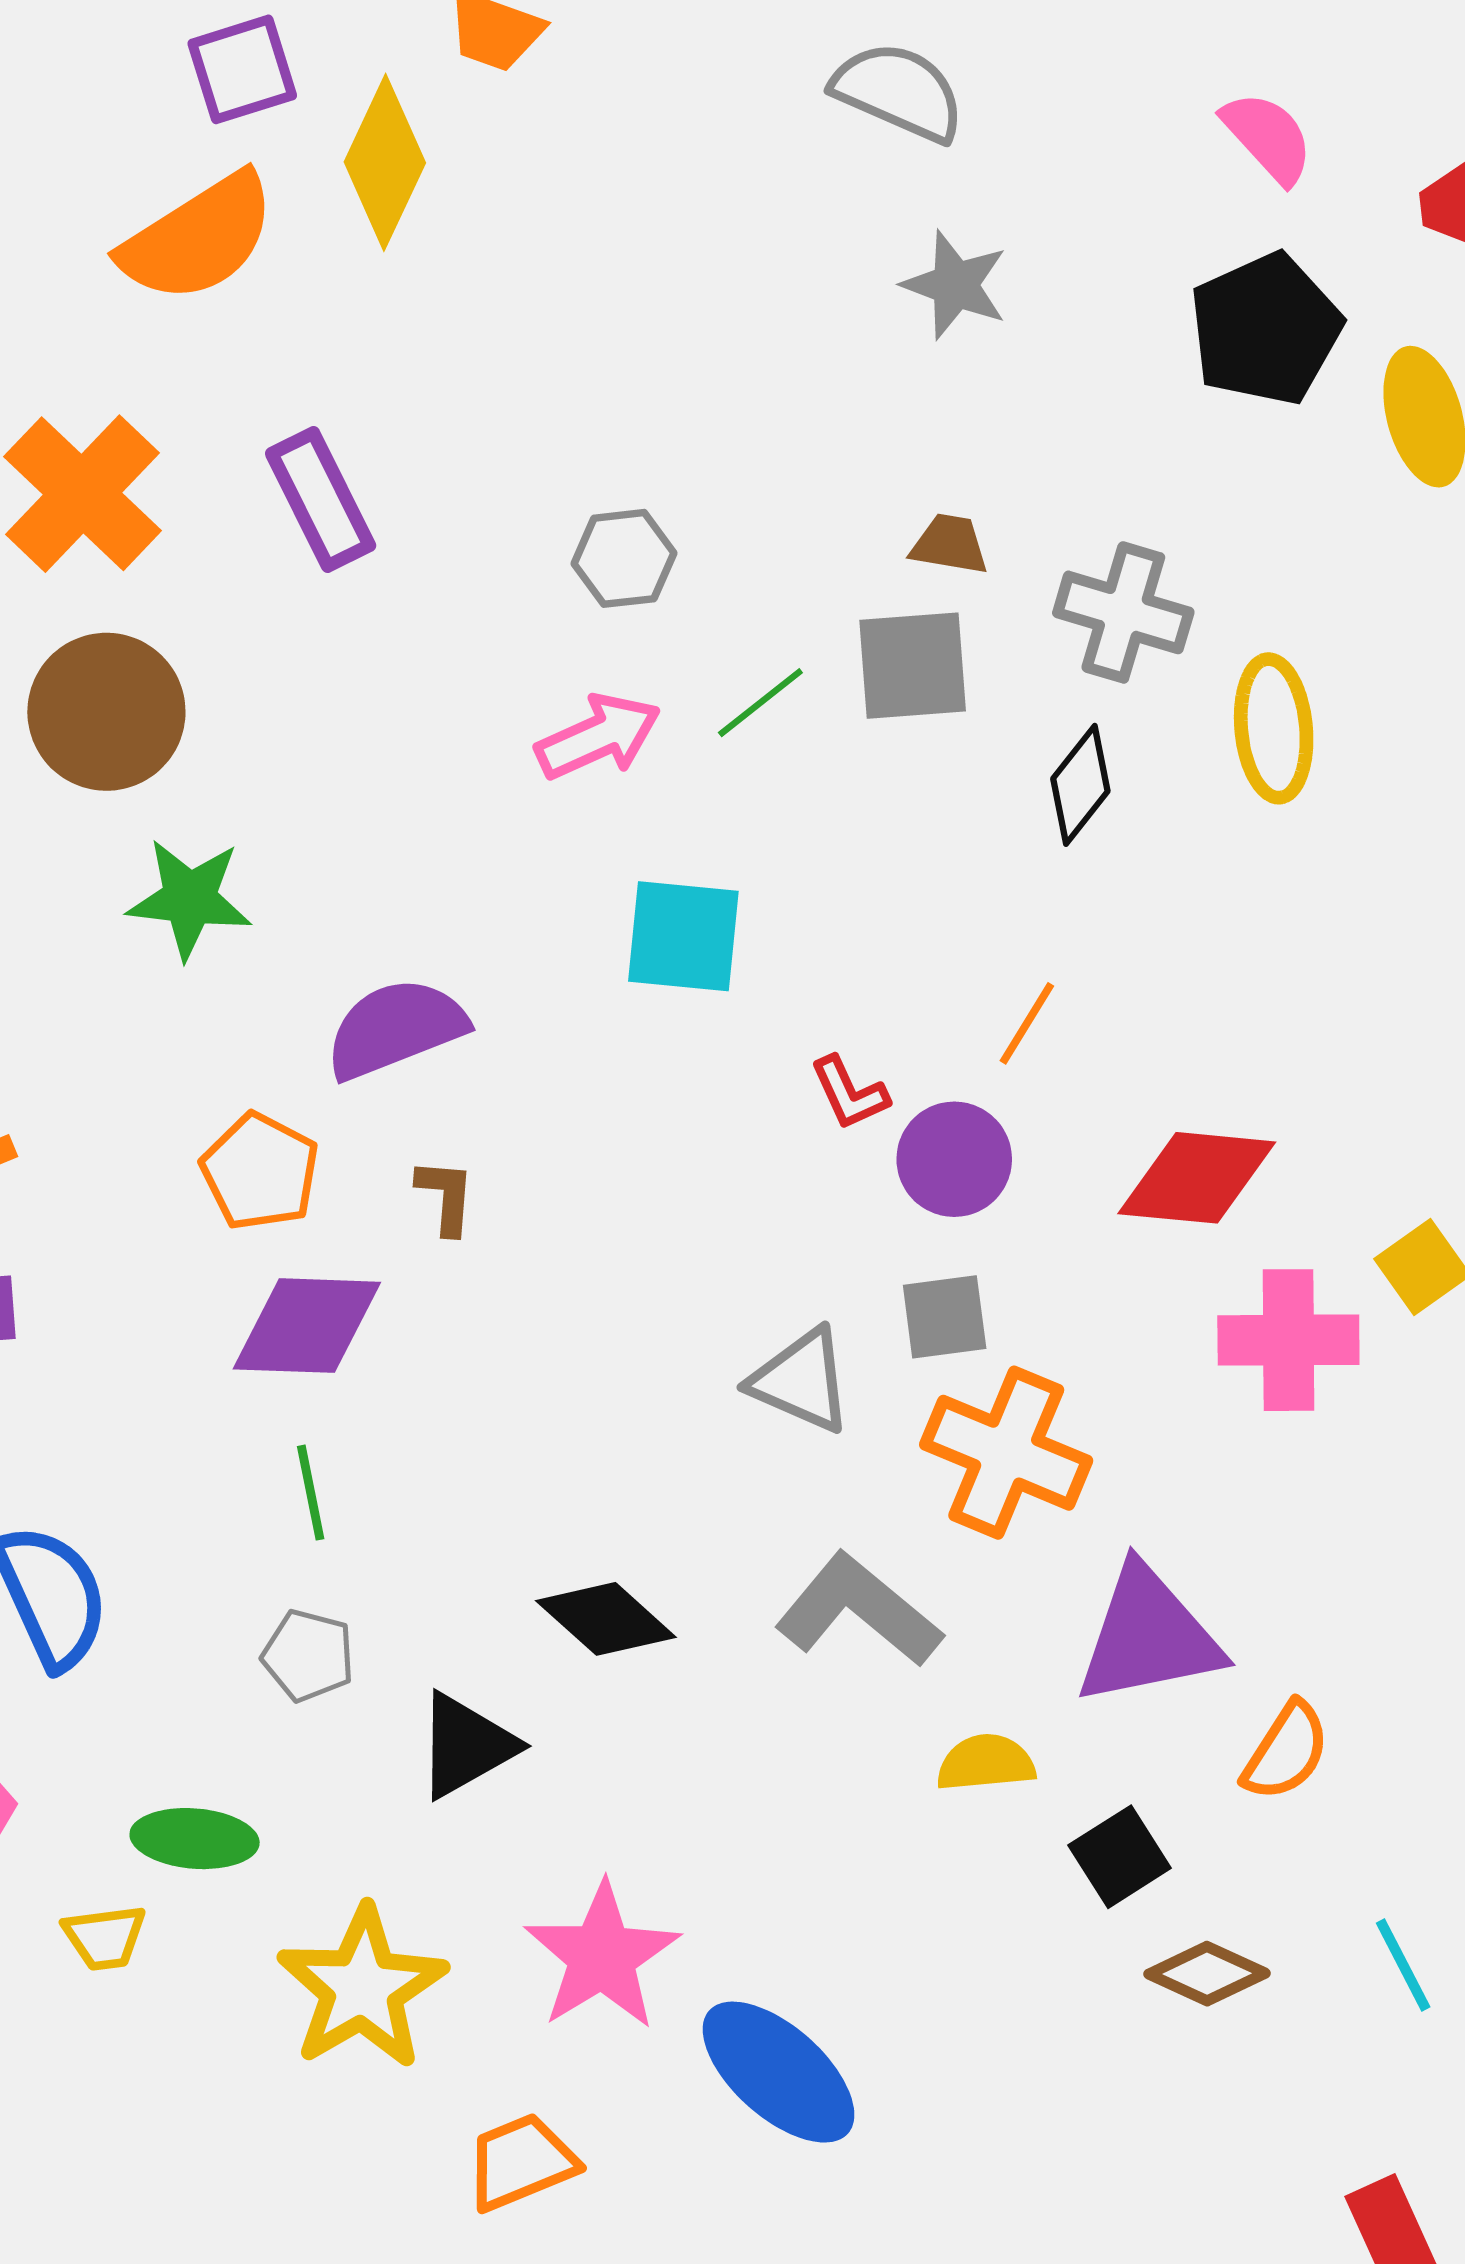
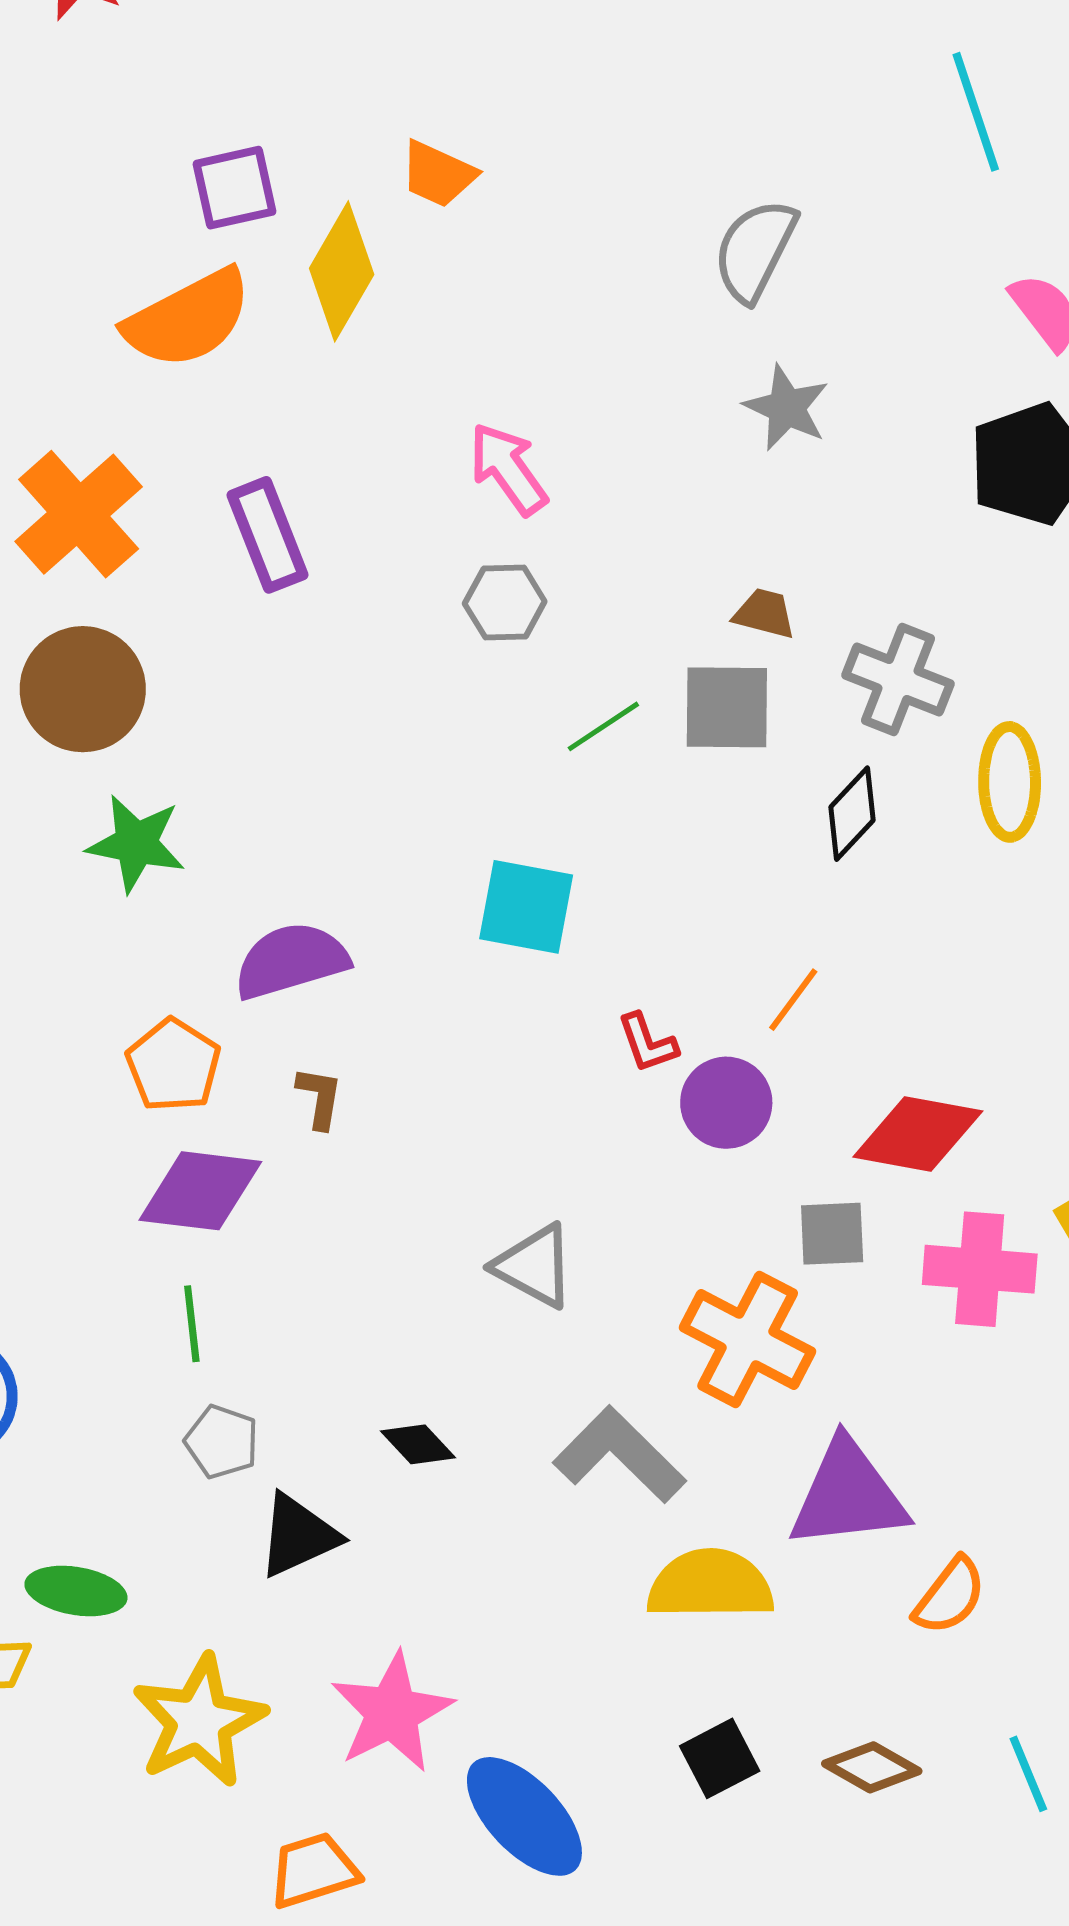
gray semicircle: (899, 92) -> (755, 250), turned -92
pink arrow: (598, 737) -> (508, 469), moved, turned -106
gray square: (945, 1317) -> (832, 1234), moved
gray triangle: (801, 1381) -> (534, 1266), moved
black diamond: (606, 1619) -> (418, 1444), size x0.7
gray pentagon: (308, 1656) -> (222, 1442), moved
yellow semicircle: (986, 1763) -> (710, 1585), size x1.6
black square: (1120, 1857) -> (720, 1758), moved

